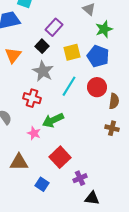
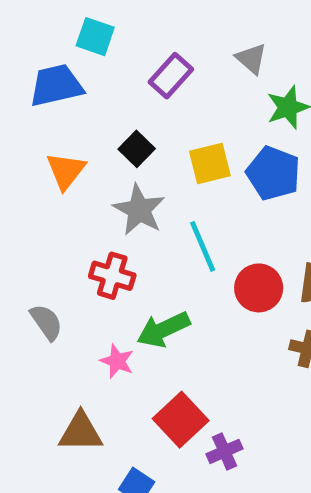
purple rectangle: (54, 27) -> (171, 76), moved
cyan line: (69, 86) -> (203, 246), turned -55
red circle: (97, 87) -> (259, 288), moved
purple cross: (80, 178) -> (224, 451), moved

